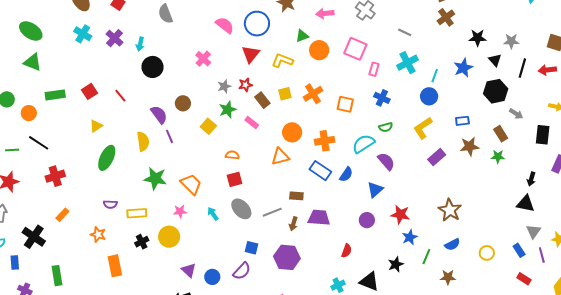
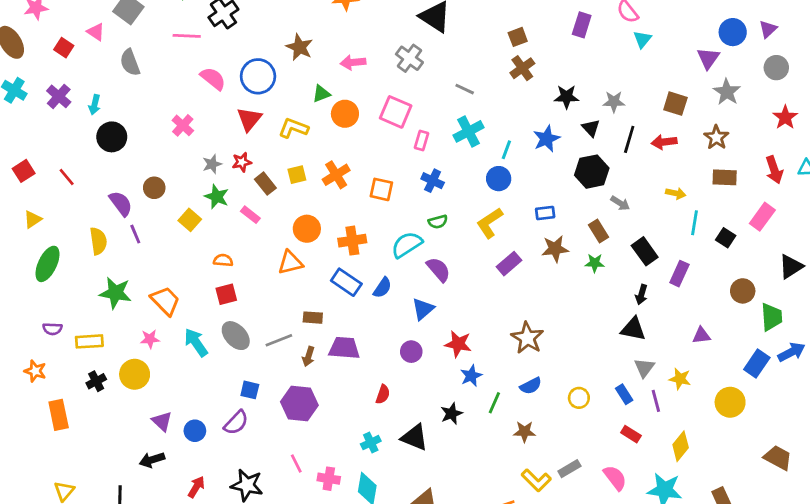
green star: (228, 110) -> (217, 197), turned -30
black rectangle: (543, 135) -> (645, 251), moved, turned -42
cyan arrow: (213, 214) -> (196, 342), size x1.5

